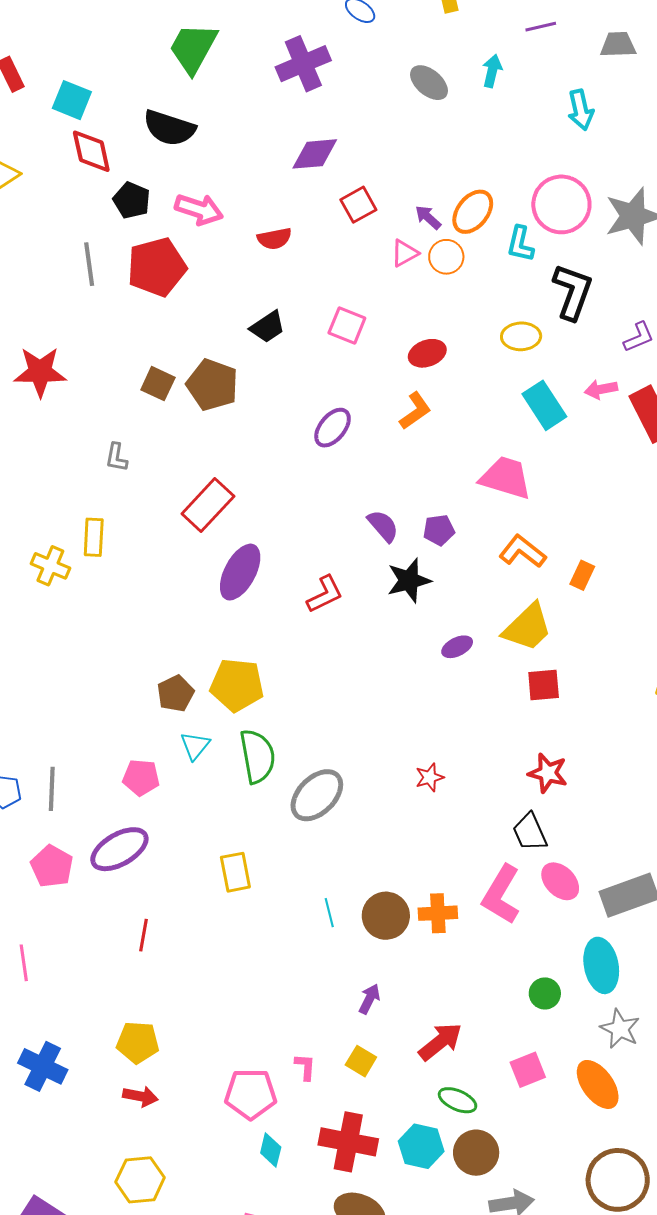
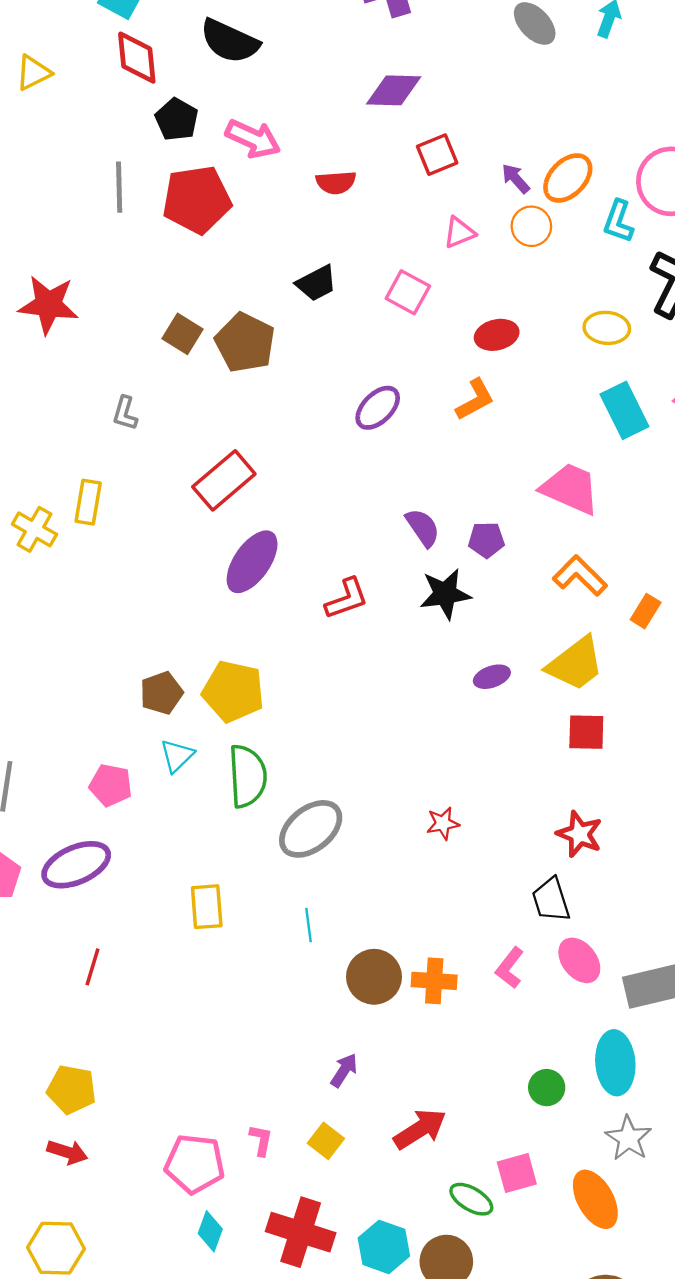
pink triangle: (405, 253) -> (459, 232), moved
pink L-shape: (501, 895) -> (510, 968), size x0.6
cyan line: (329, 913) -> (308, 925), moved
green ellipse: (458, 1100) -> (471, 1199), moved

